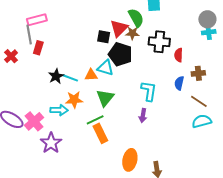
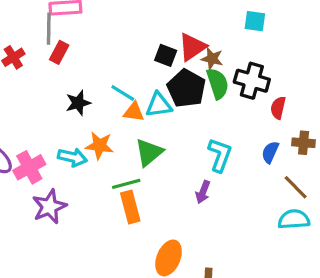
green semicircle: (136, 18) -> (218, 84), moved
cyan triangle: (105, 68) -> (159, 105), turned -36
cyan line: (70, 78) -> (123, 93), moved

